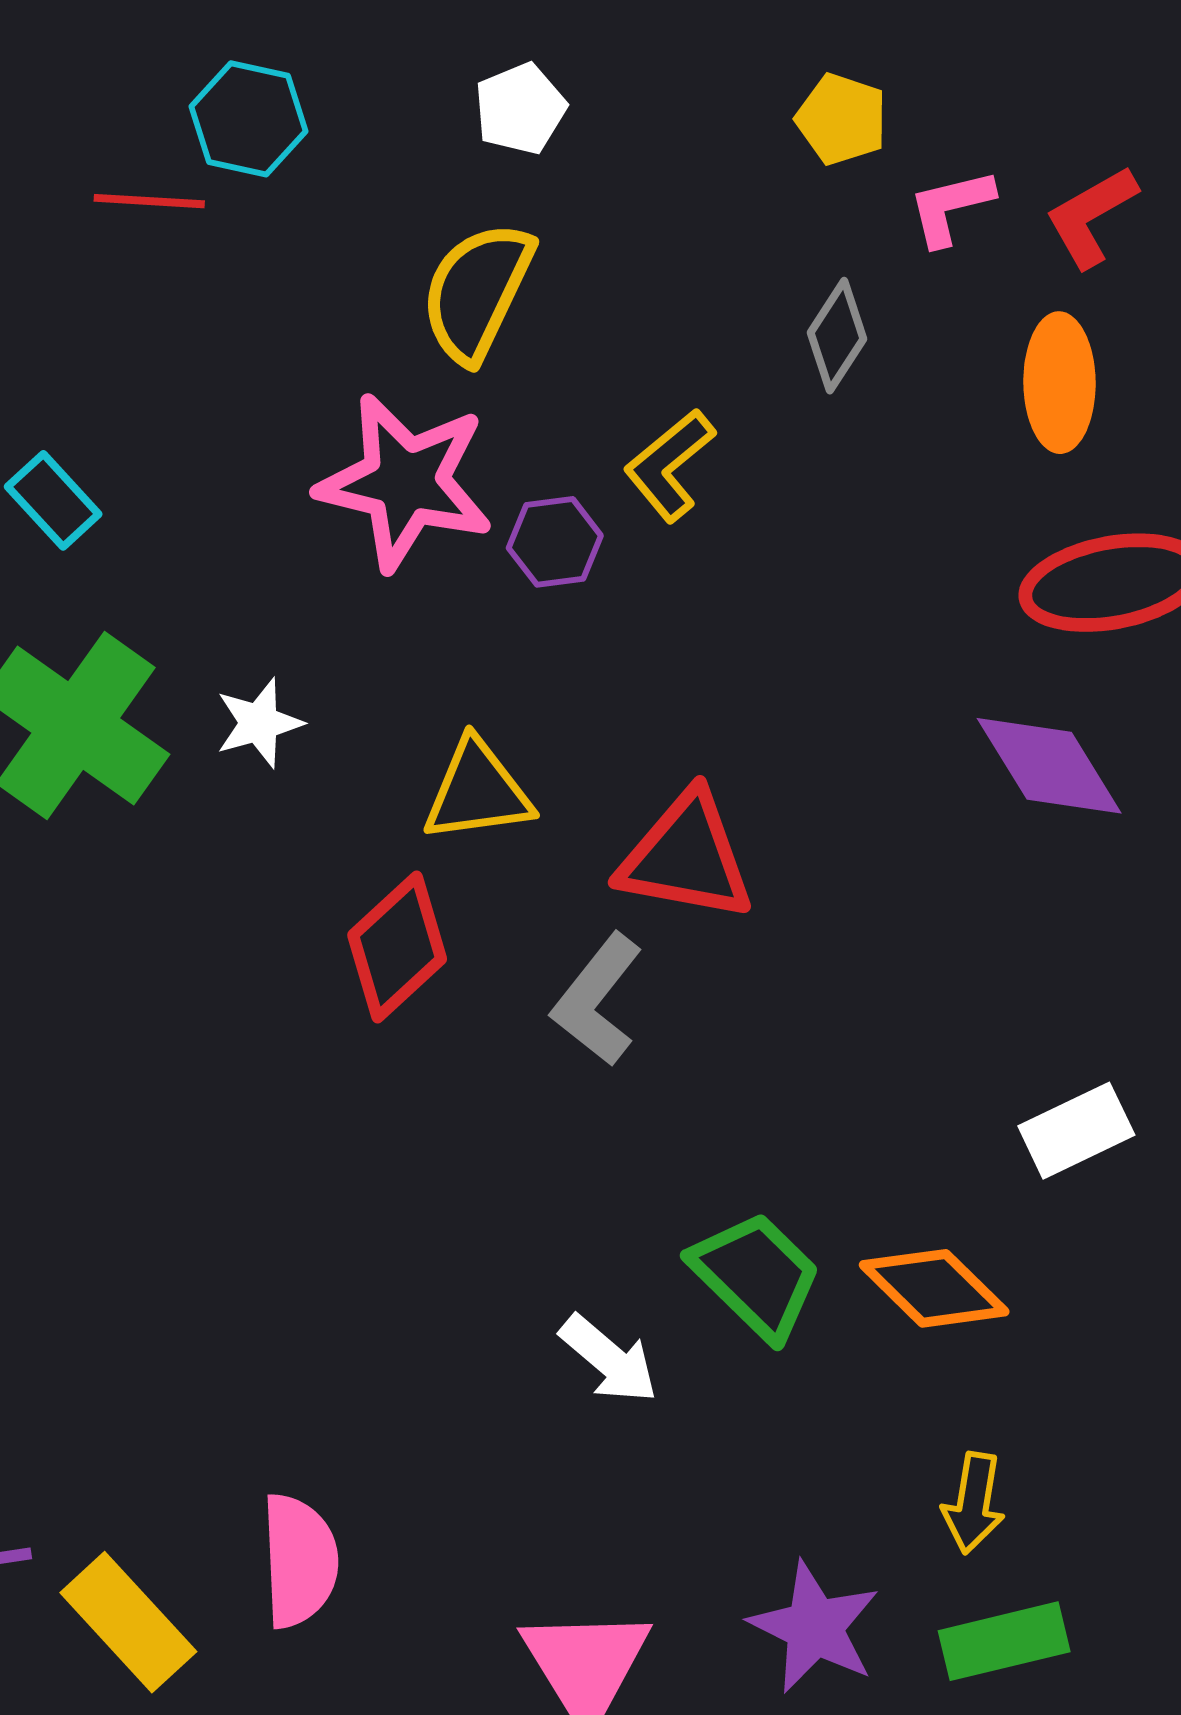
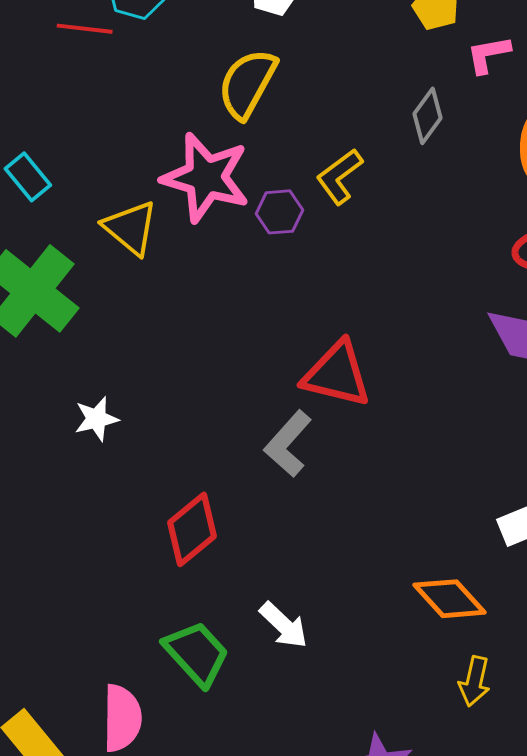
white star: (259, 723) -> (96, 419), moved
yellow triangle: (477, 791) -> (130, 228), moved, turned 44
red diamond: (397, 947) -> (192, 529), moved
green trapezoid: (756, 1275) -> (196, 653), moved
yellow arrow: (973, 1503) -> (474, 681), moved

